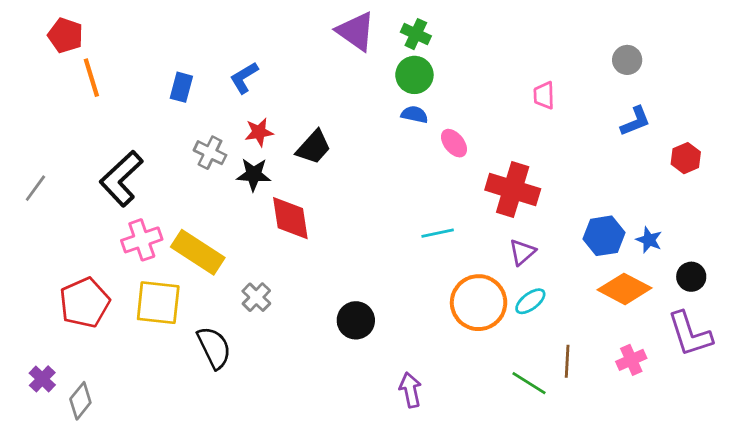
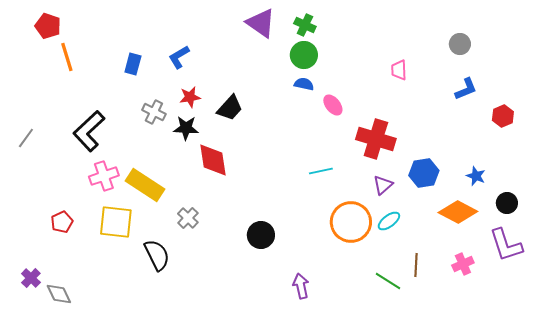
blue hexagon: (604, 236) -> (424, 173), moved
red pentagon: (85, 303) -> (62, 222), size x0.6
gray diamond: (80, 401) -> (59, 294), turned -64

